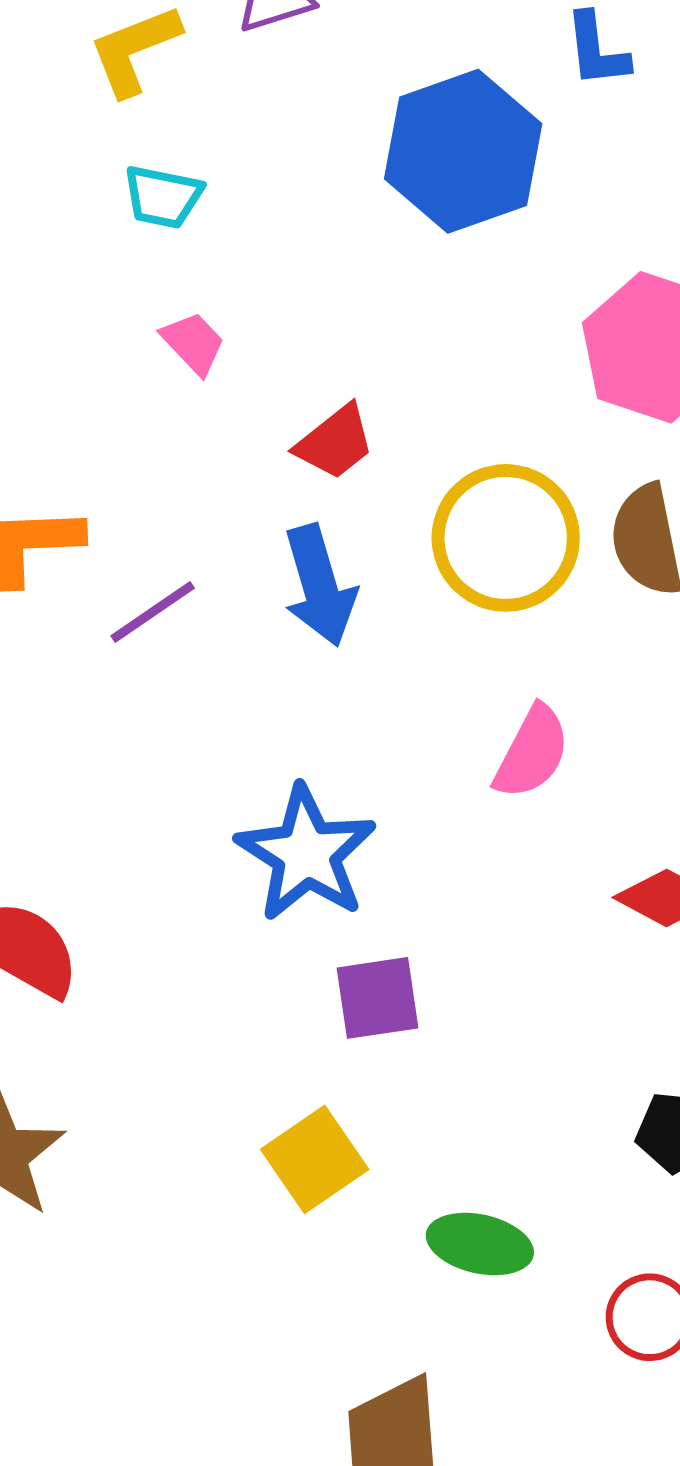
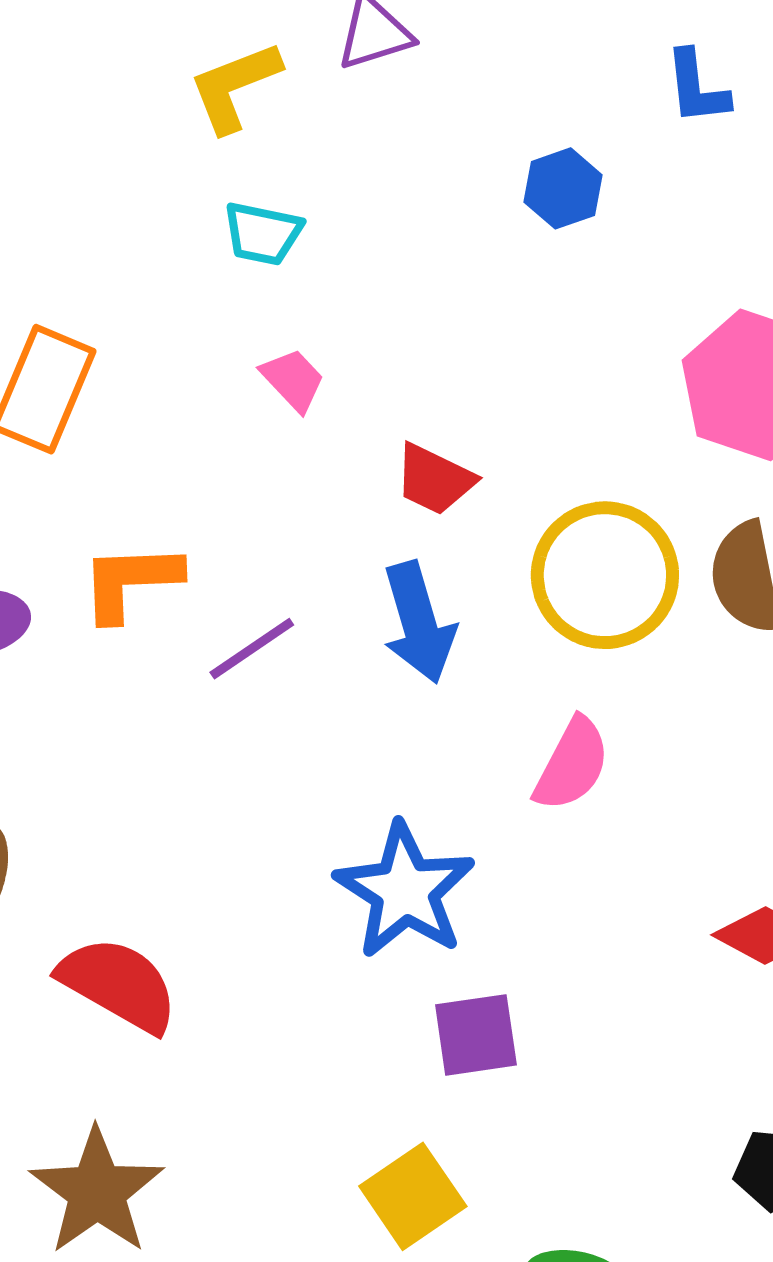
blue hexagon: (463, 151) -> (563, 188), size x0.5
red trapezoid: (335, 442) -> (434, 479), turned 64
pink semicircle: (532, 752) -> (572, 764), moved

